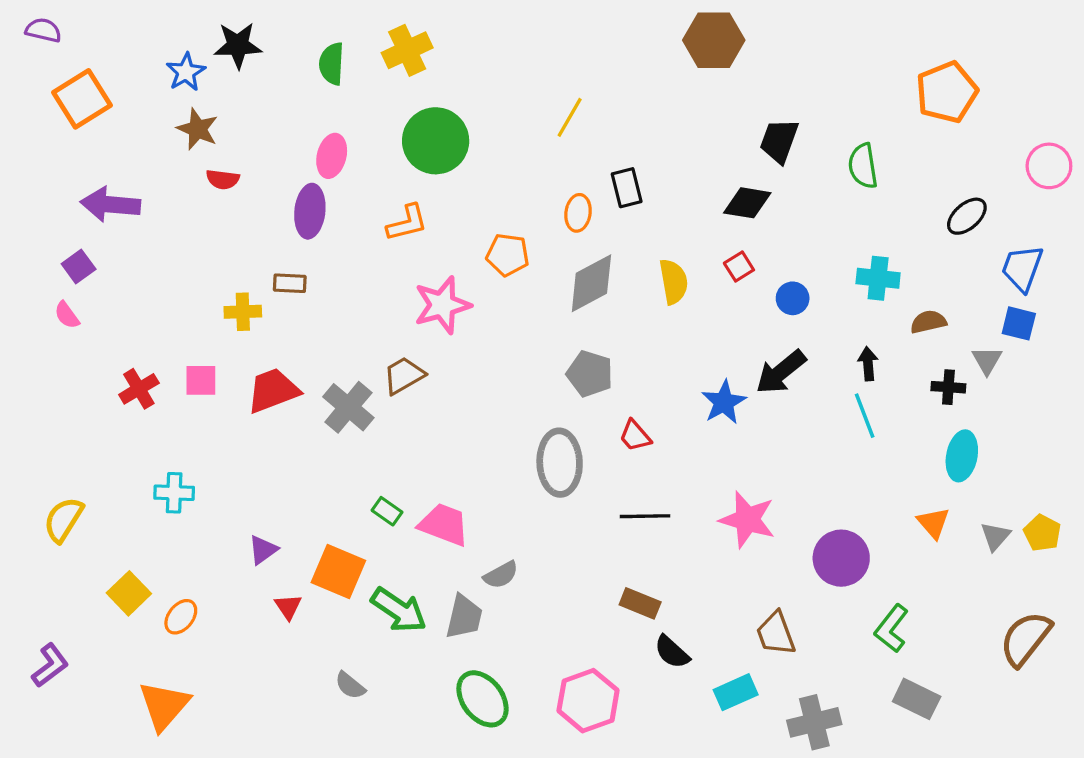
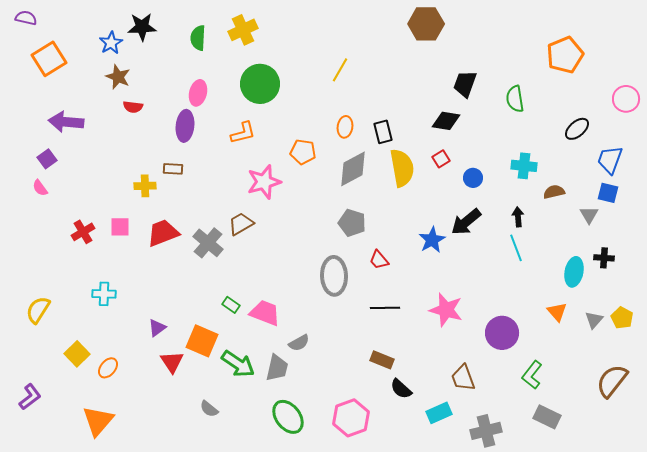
black rectangle: (627, 188) -> (383, 132), moved
yellow semicircle: (674, 282) -> (402, 168), size x1.4
black cross: (948, 387) -> (604, 258), moved
red triangle: (288, 607) -> (172, 362), size x1.4

